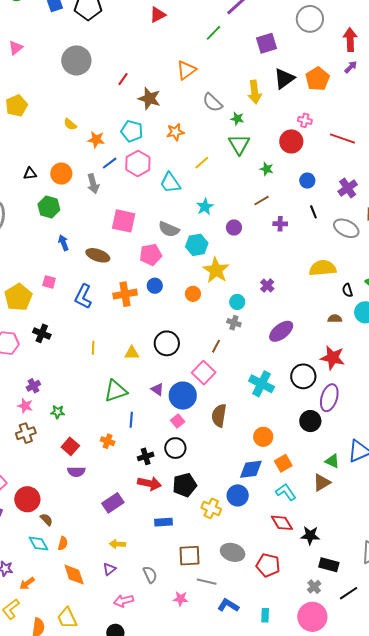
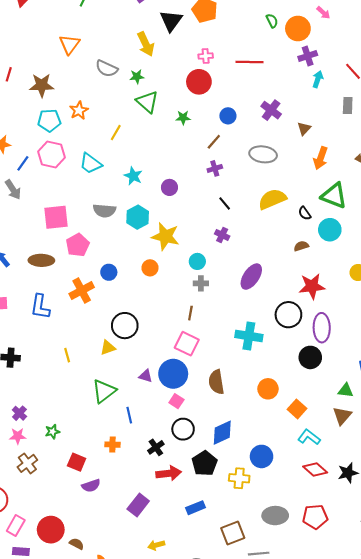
cyan pentagon: (132, 131) -> (49, 121), moved
brown line: (262, 201) -> (214, 142), moved
black line: (313, 212) -> (225, 203), moved
gray ellipse: (346, 228) -> (263, 154), moved
pink pentagon: (151, 255) -> (78, 245), moved
black circle: (167, 343) -> (125, 326), moved
blue diamond: (251, 469) -> (222, 433), moved

